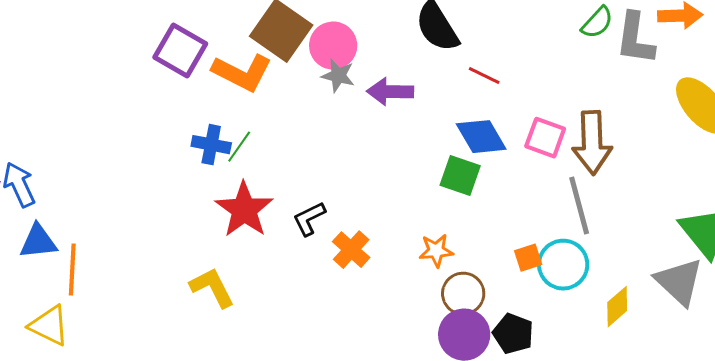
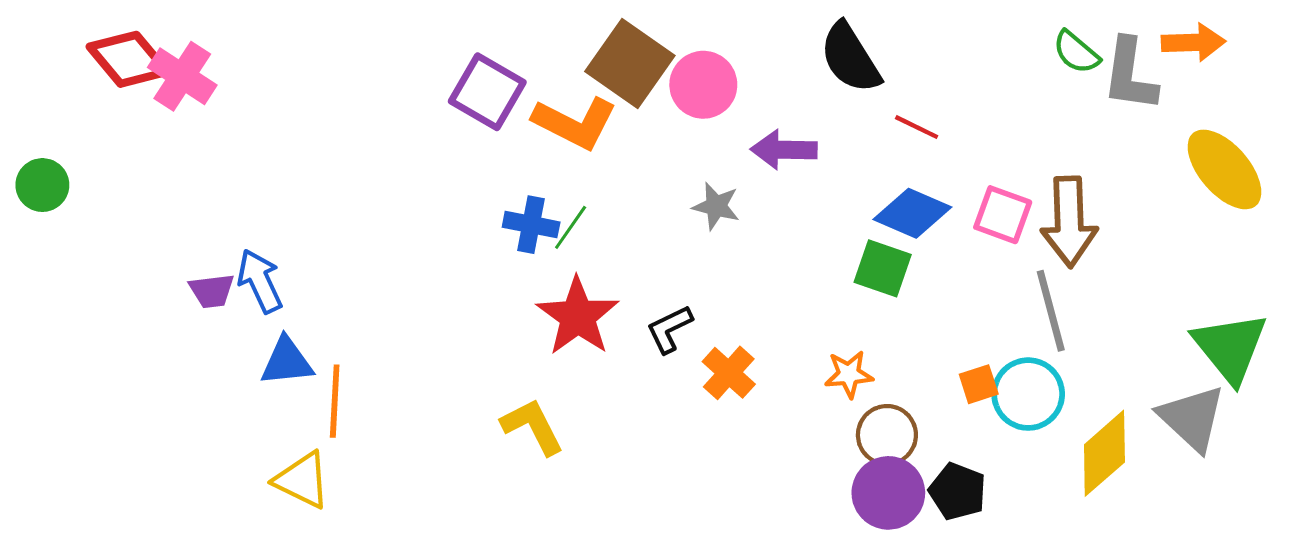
green semicircle: (597, 23) -> (1076, 52), turned 87
gray star: (338, 76) -> (716, 206), moved
blue diamond: (481, 137) -> (912, 213), turned -36
yellow diamond: (617, 307) -> (1104, 453), size x1.5

